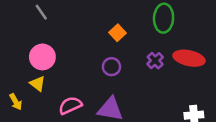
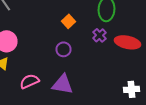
purple cross: (155, 61) -> (100, 35), moved

